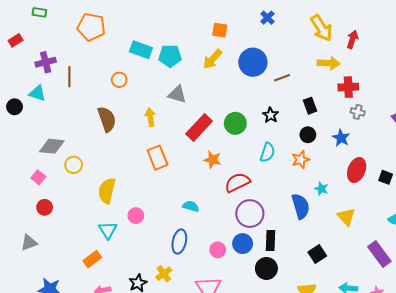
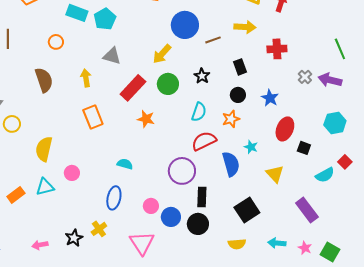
cyan pentagon: (170, 56) -> (105, 19), turned -30
yellow arrow: (213, 59) -> (162, 54), moved
yellow arrow: (329, 63) -> (245, 27), moved
gray cross: (358, 112) -> (305, 77), moved, turned 32
black square: (386, 177) -> (304, 148), moved
red semicircle: (237, 182) -> (204, 141), moved
cyan triangle: (108, 230) -> (45, 187), turned 48
blue circle: (243, 244) -> (171, 217), moved
black square: (317, 254) -> (247, 210), size x1.4
orange rectangle: (92, 259) -> (16, 195), moved

